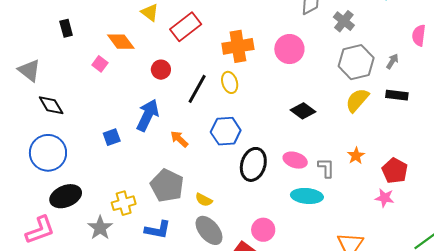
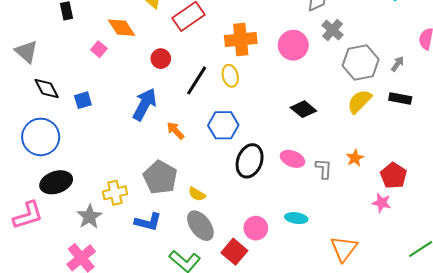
gray cross: (344, 21) -> (332, 30), moved
blue square: (112, 137) -> (83, 100), moved
cyan ellipse: (307, 196) -> (296, 218), moved, size x0.7

